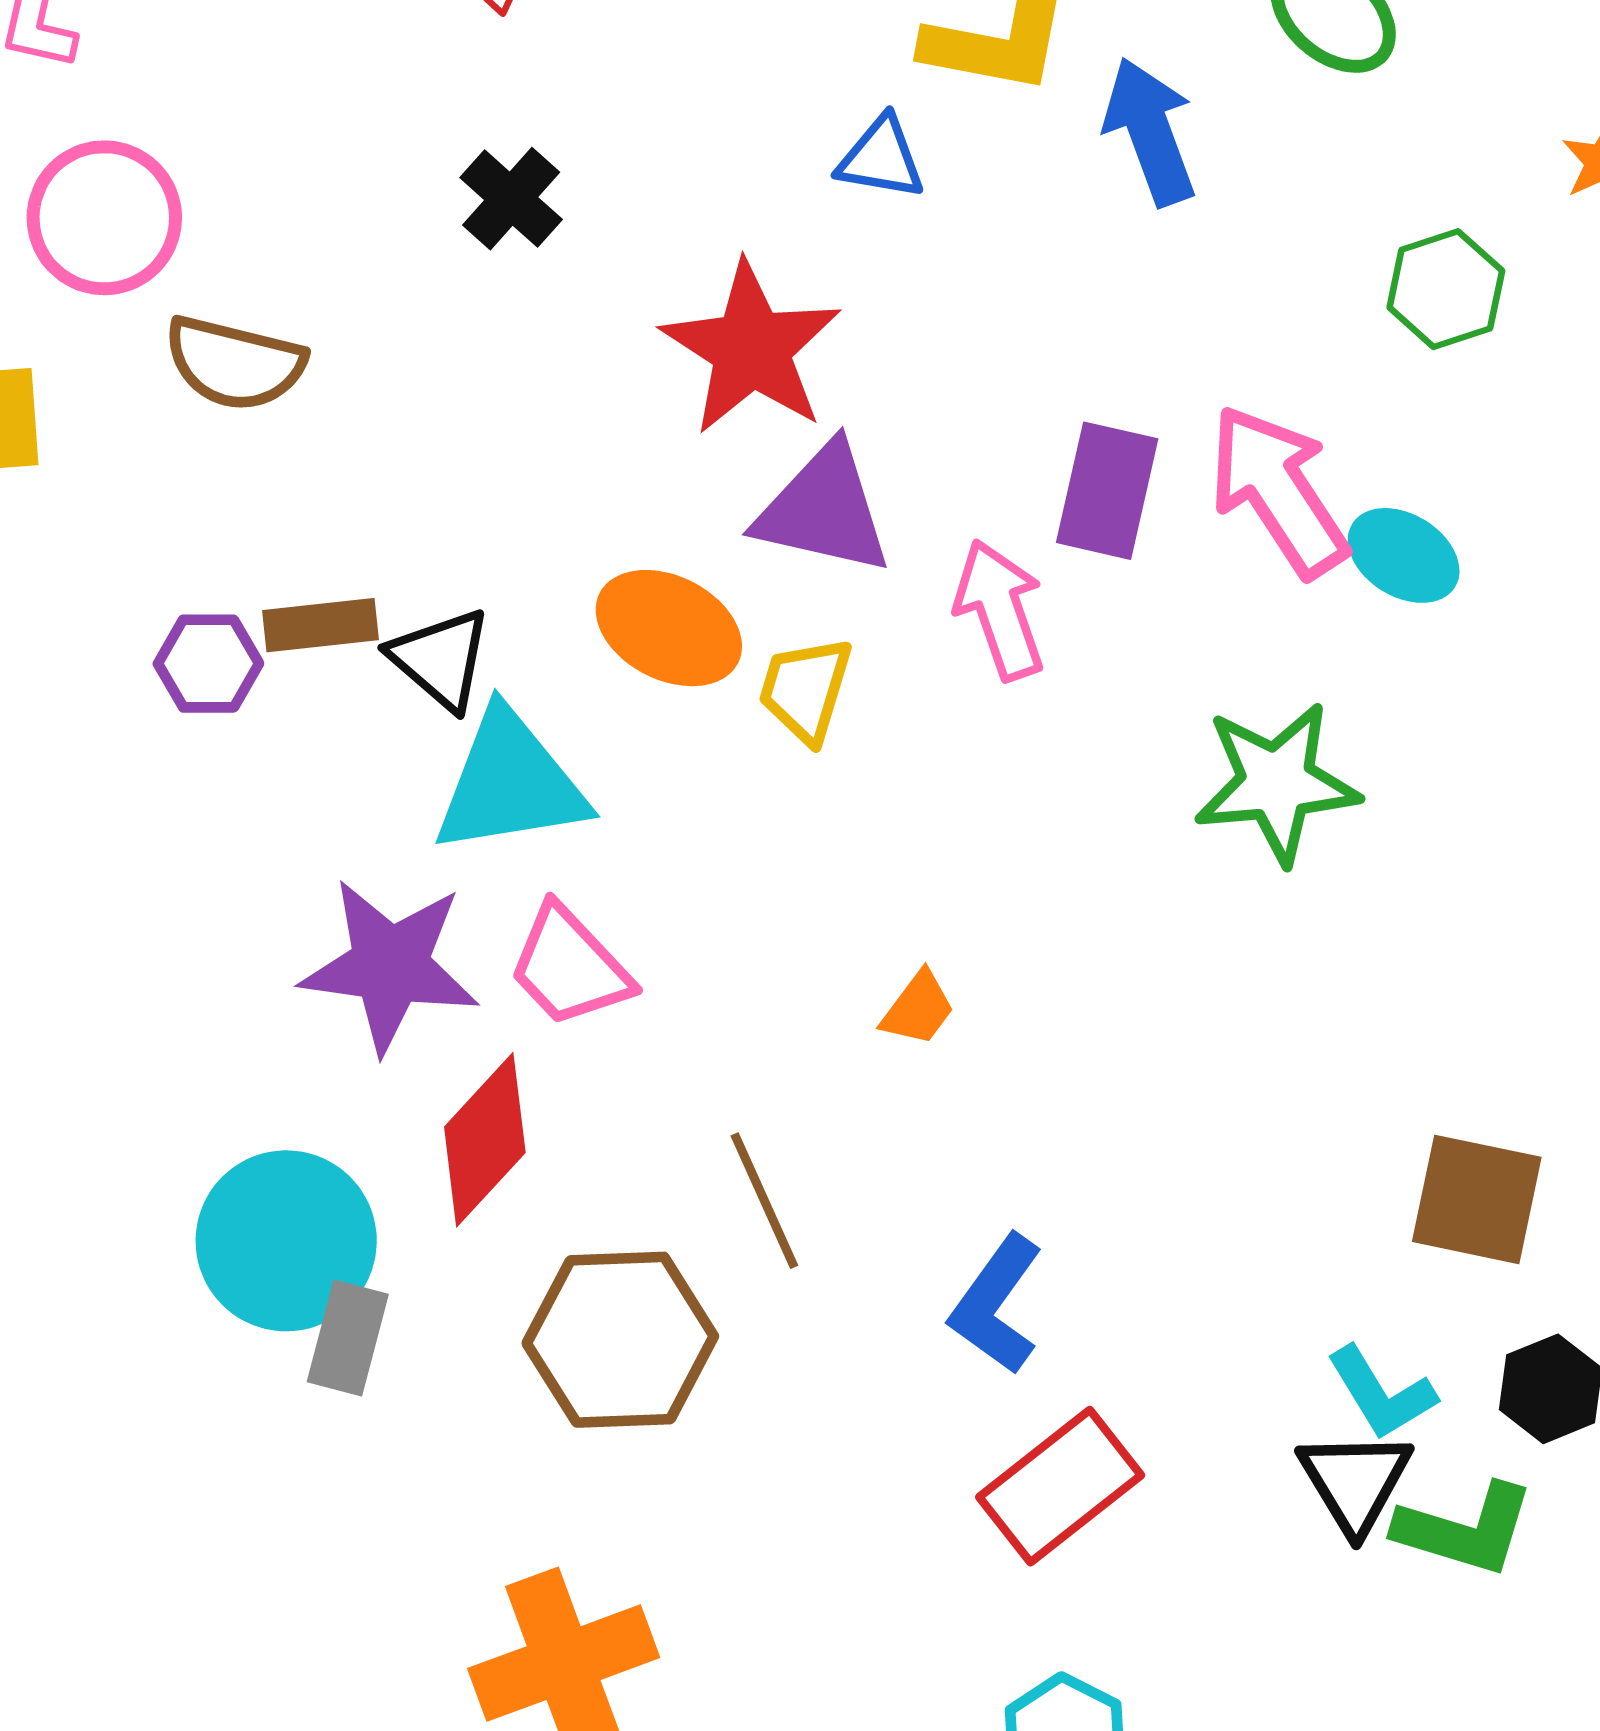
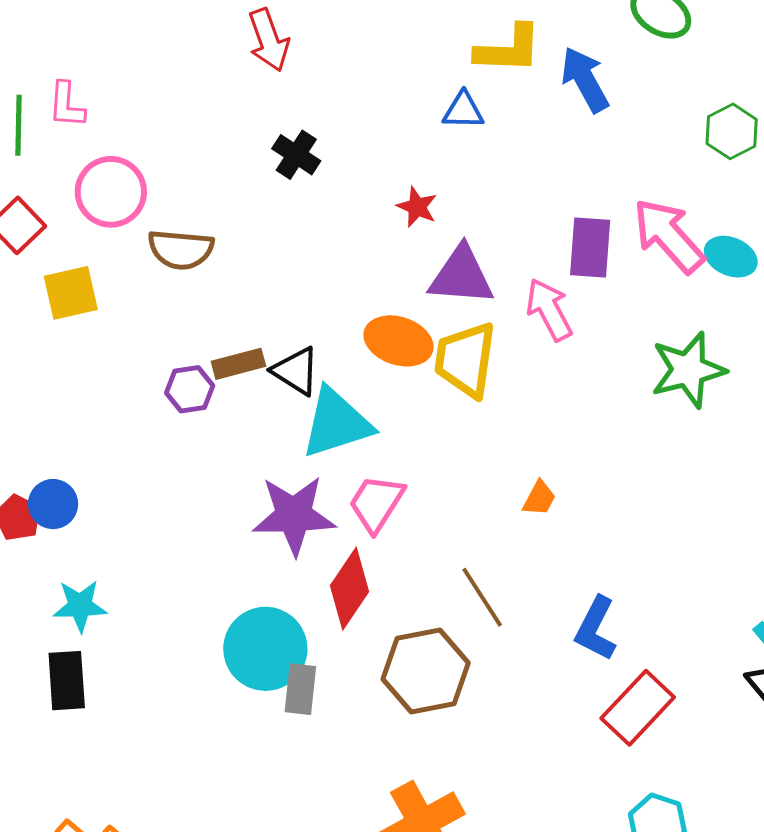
red star: (751, 348) -> (417, 207), size x0.5
yellow trapezoid: (805, 690) -> (465, 360), size x1.5
pink trapezoid: (569, 967) -> (376, 503), turned 84

